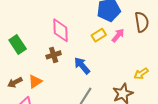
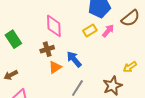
brown semicircle: (142, 22) -> (130, 18), turned 60
orange triangle: (35, 81) -> (55, 67), moved

